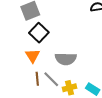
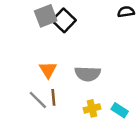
black square: (39, 33) -> (64, 20), moved
gray line: (51, 79) -> (38, 100), moved

